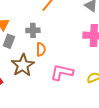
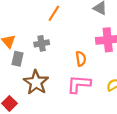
orange semicircle: (41, 49) -> (81, 59), moved

